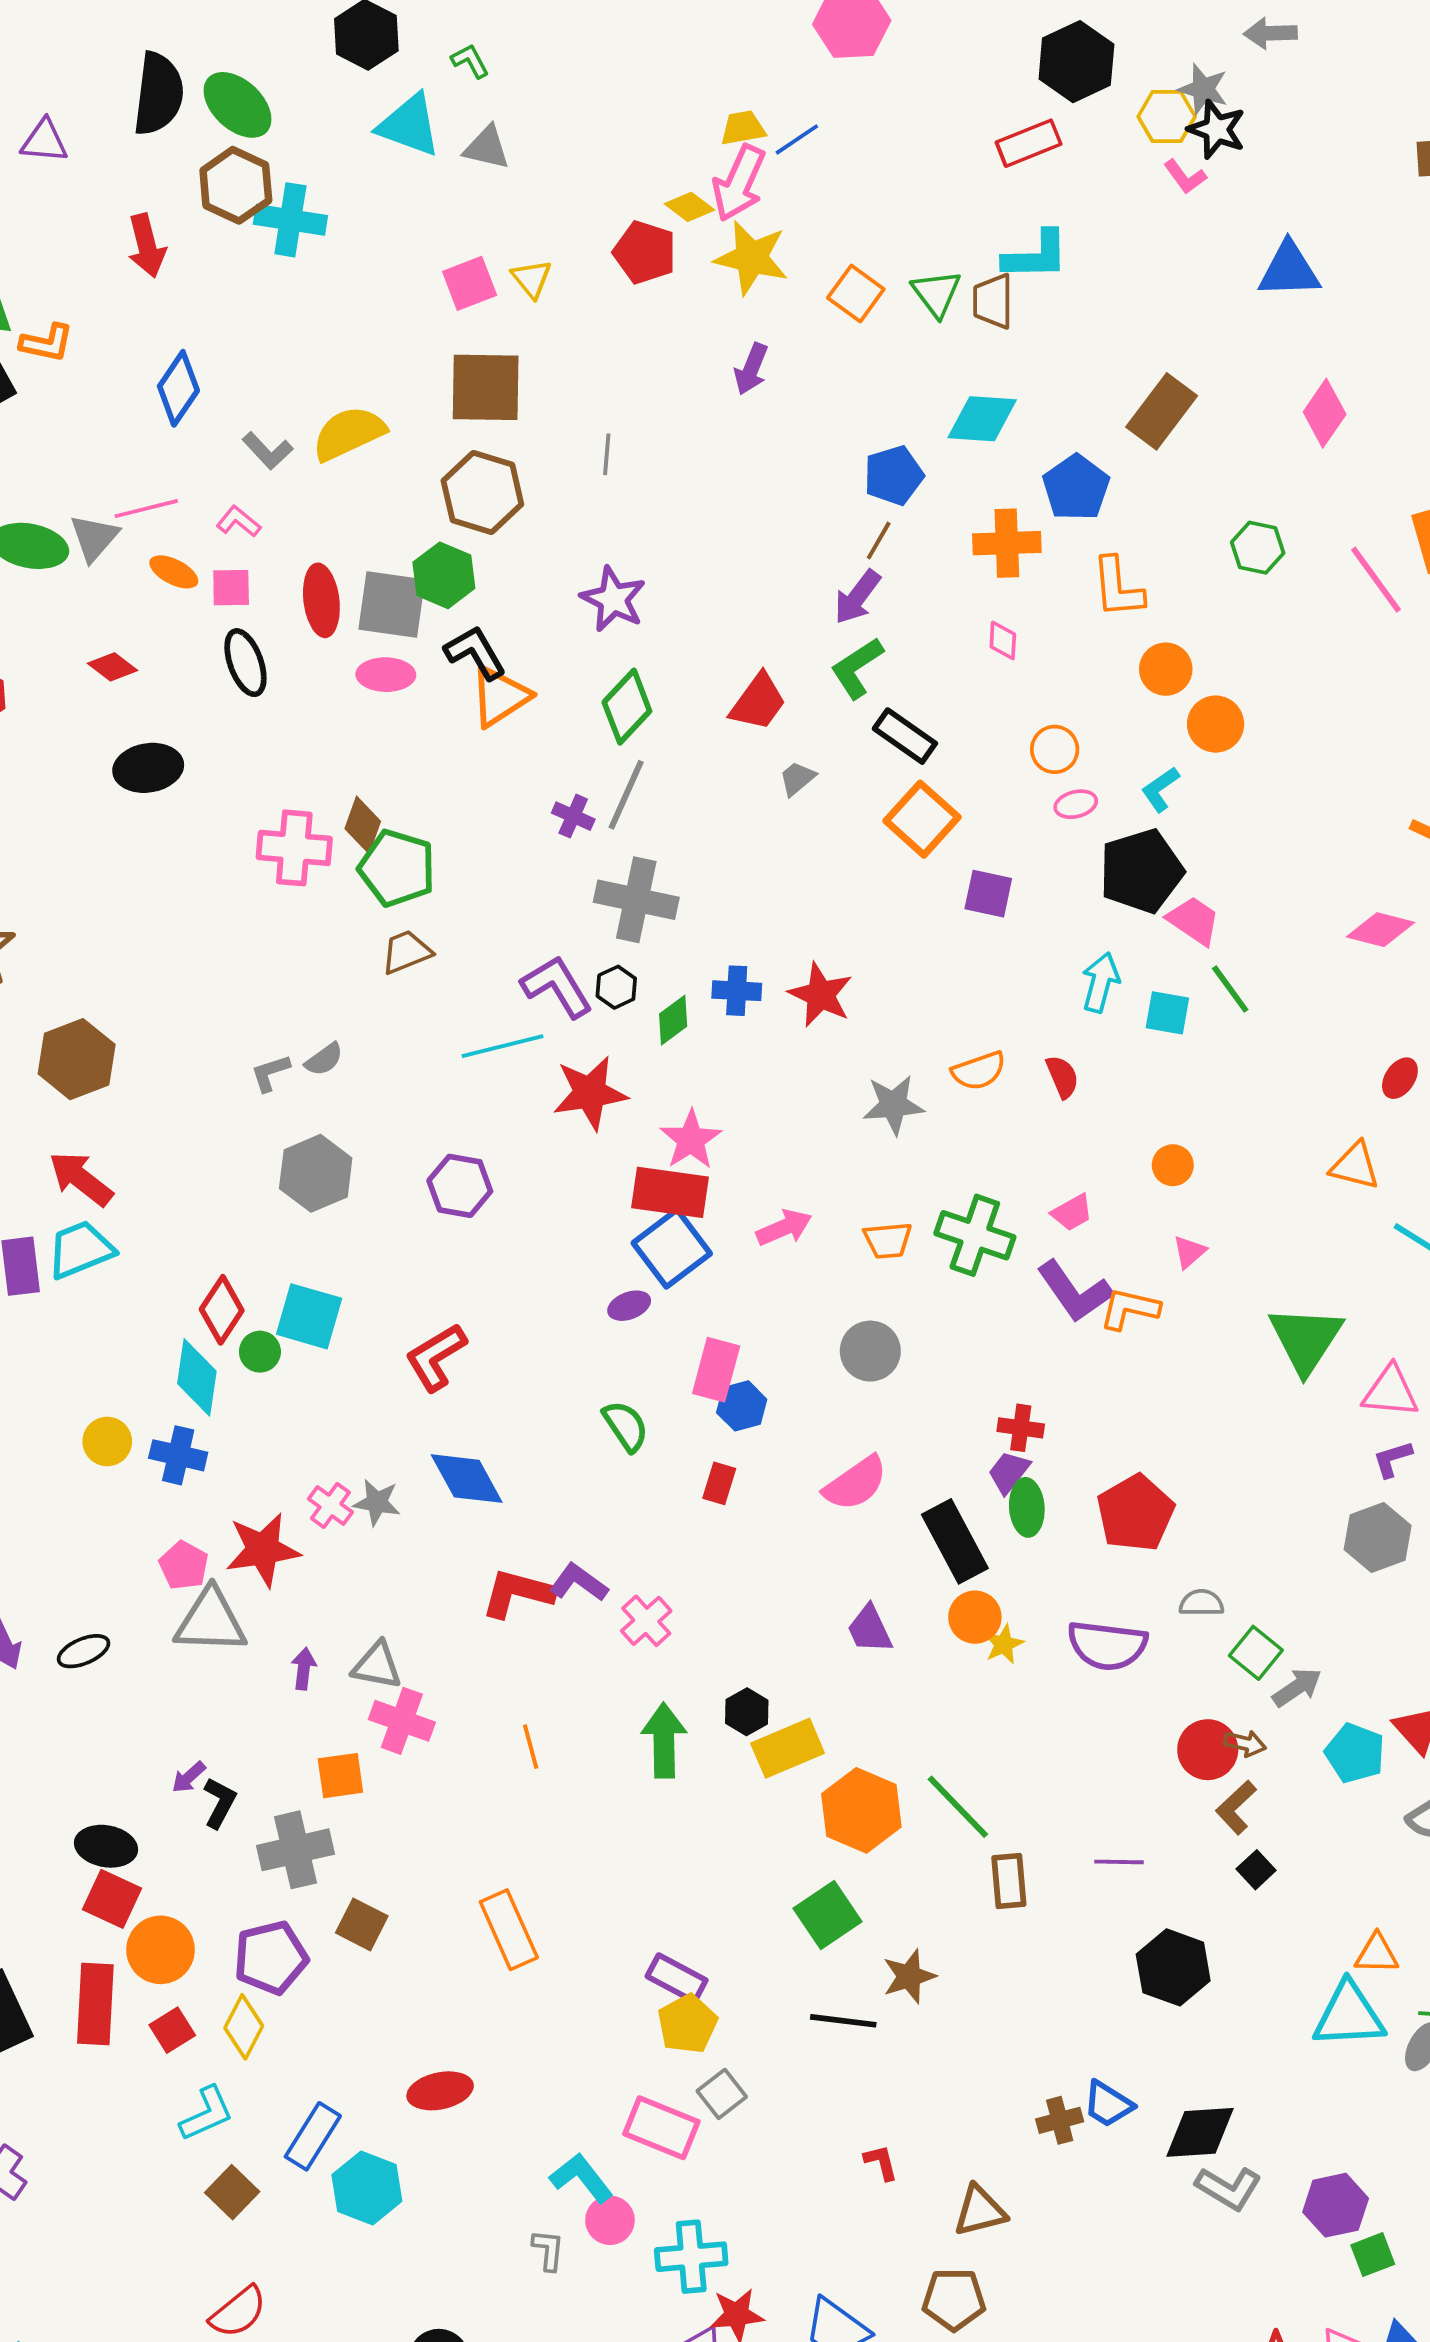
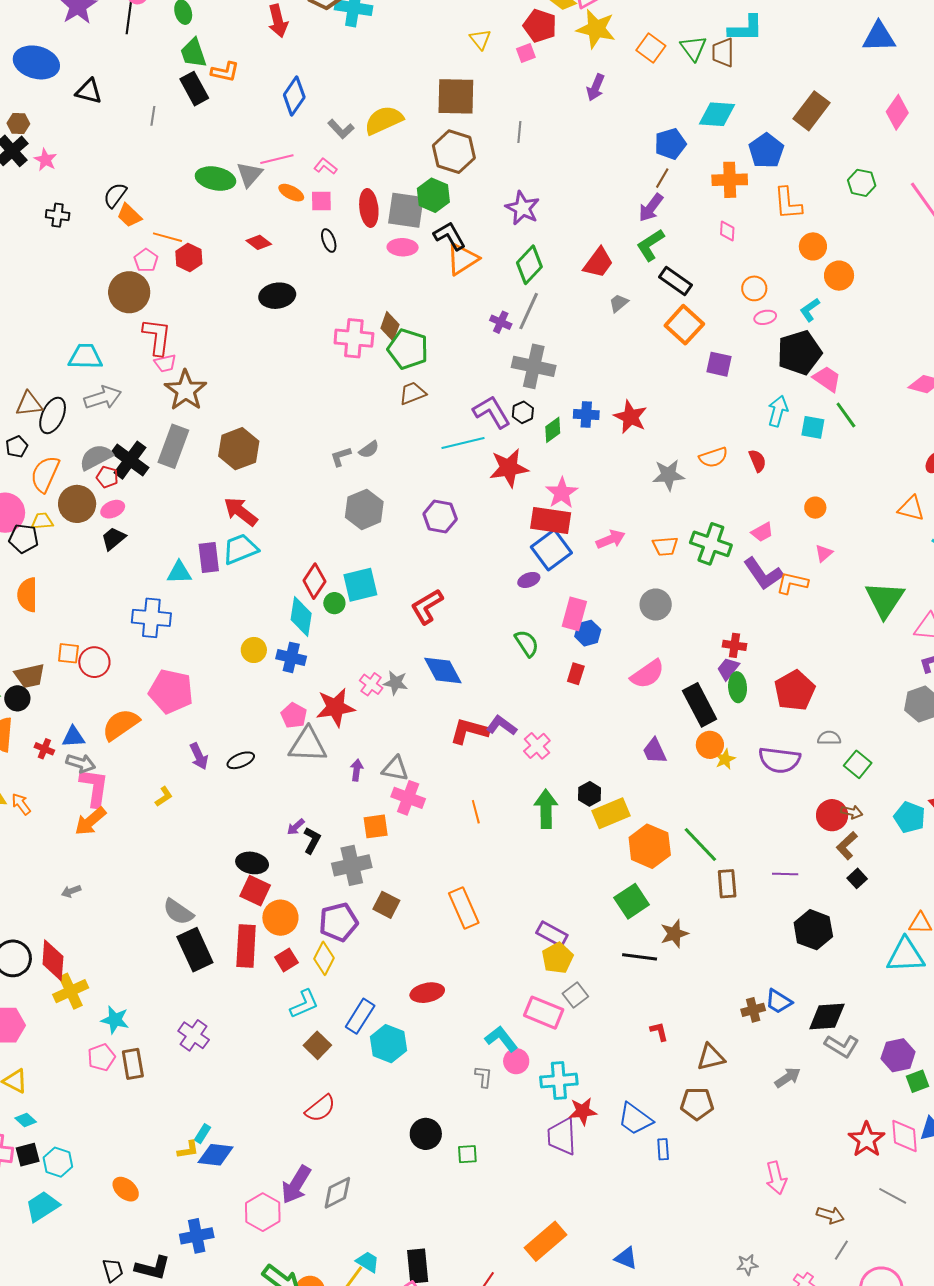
pink square: (470, 283) -> (526, 53), moved, size x0.7
black ellipse: (245, 663) -> (329, 241), size x0.7
cyan square: (309, 1316) -> (360, 585), turned -30
gray arrow: (1297, 1687) -> (788, 1078), moved

